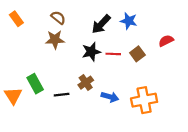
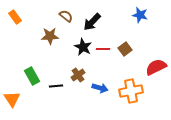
brown semicircle: (58, 18) -> (66, 16), moved
blue star: (129, 21) -> (140, 15), moved
red semicircle: (166, 41) -> (156, 67), moved, size x1.5
black star: (91, 52) -> (83, 47), turned -30
orange triangle: (13, 96) -> (12, 99), moved

